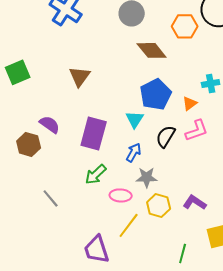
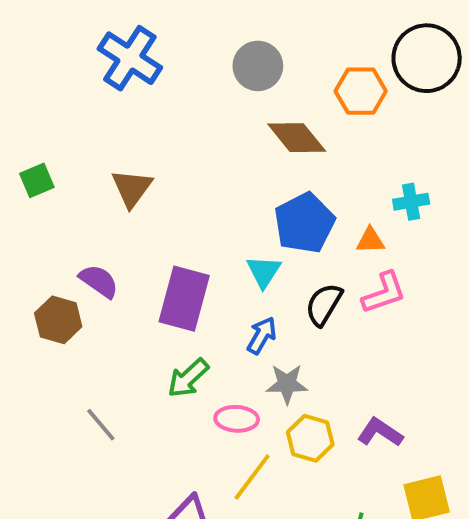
green square: (18, 72) -> (37, 180), size x0.7
brown triangle: (80, 76) -> (132, 188), moved
orange triangle: (190, 103) -> (370, 240), turned 35

